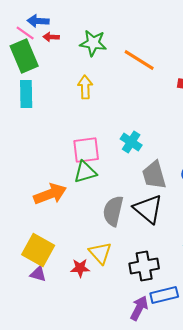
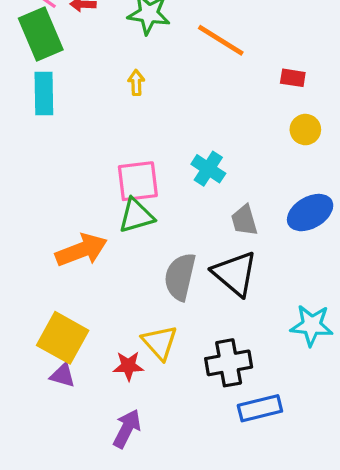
yellow arrow: (85, 87) -> (136, 83), size x0.7
gray trapezoid: (154, 175) -> (244, 220), size x0.7
purple arrow: (139, 308) -> (127, 429), moved

